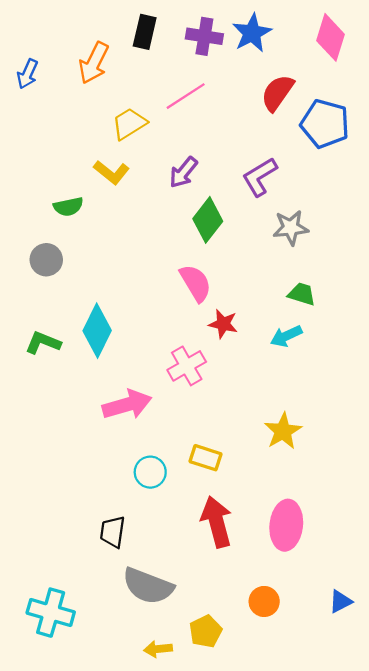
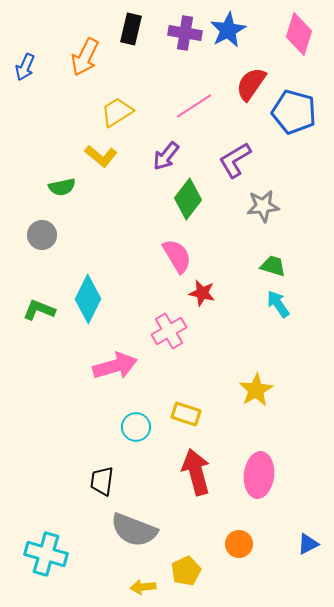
pink line: (186, 96) -> (194, 106), moved
cyan arrow: (286, 336) -> (278, 304), moved, turned 80

